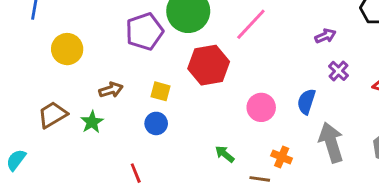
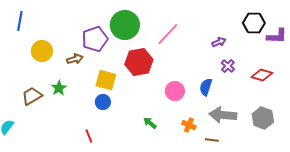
brown arrow: (111, 90) -> (75, 59), moved
yellow square: (161, 91) -> (106, 80), size x1.5
green star: (92, 122) -> (59, 88), moved
gray arrow: (331, 142) -> (223, 115), turned -68
brown line: (260, 179) -> (212, 140), moved

